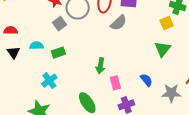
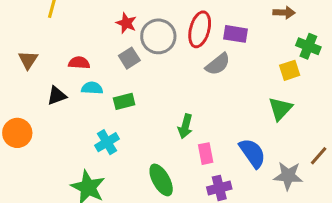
red semicircle: (11, 30) -> (79, 63), moved
black triangle: (13, 52) -> (57, 96), turned 40
blue semicircle: (146, 80) -> (252, 153), size x1.5

